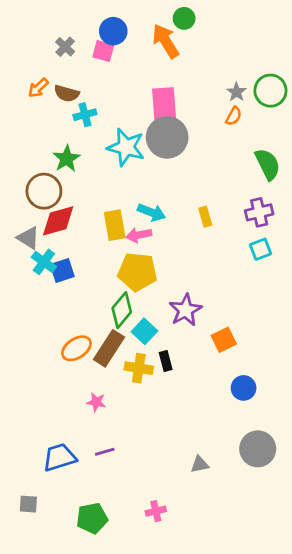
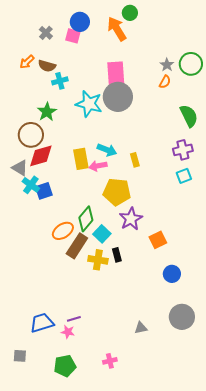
yellow rectangle: (205, 217) -> (135, 160), moved
yellow pentagon: (137, 272) -> (117, 192), moved
orange ellipse: (76, 348) -> (63, 231), moved
pink star: (96, 402) -> (68, 332), moved

